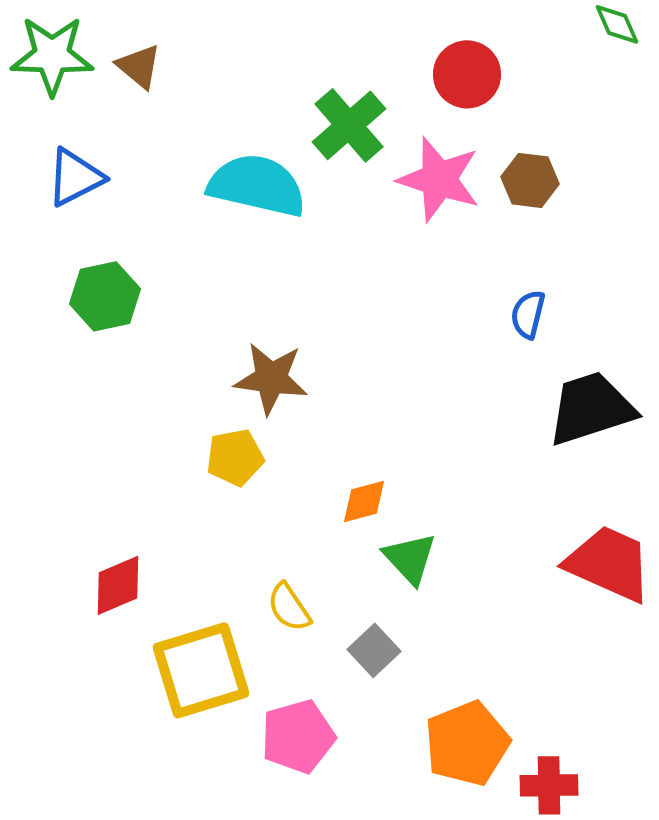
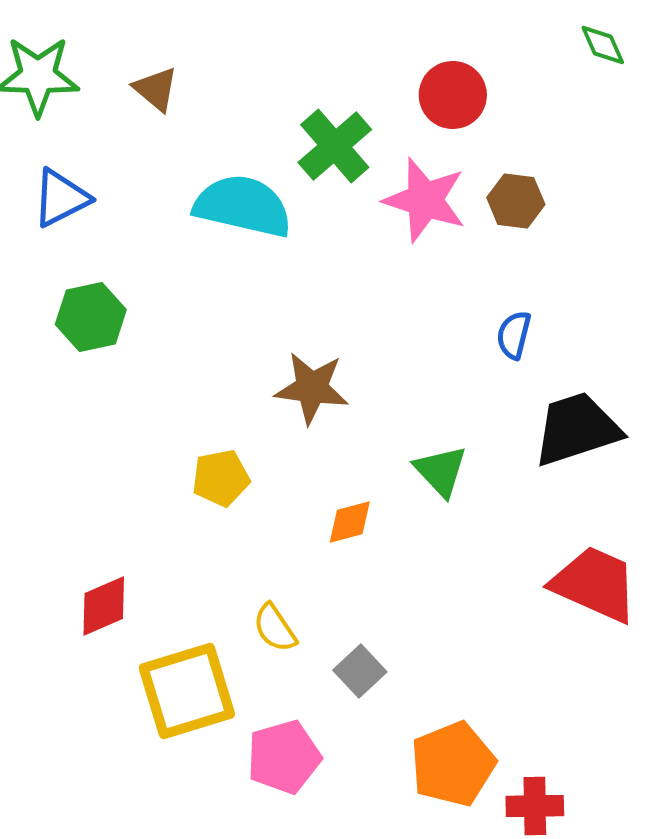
brown triangle: (139, 66) -> (156, 89), moved
brown star: (271, 378) -> (312, 388), moved
green triangle: (410, 558) -> (441, 471), moved

